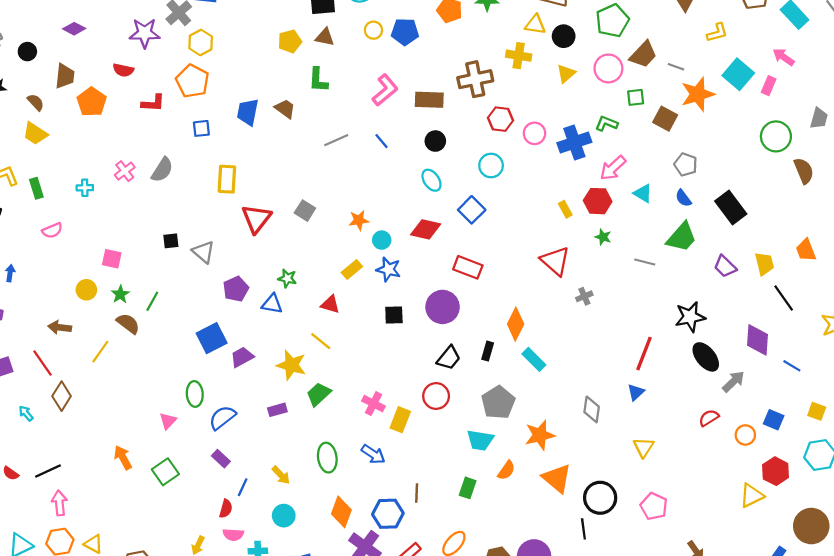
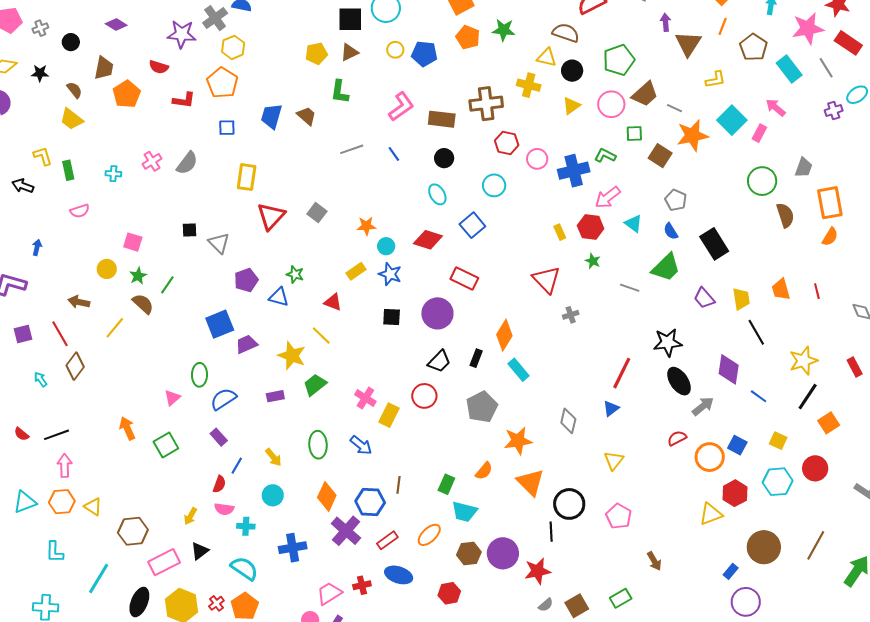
brown triangle: (325, 37) -> (349, 52), turned -42
orange circle: (745, 435) -> (710, 457), size x1.5
cyan trapezoid: (480, 440) -> (464, 512), moved

